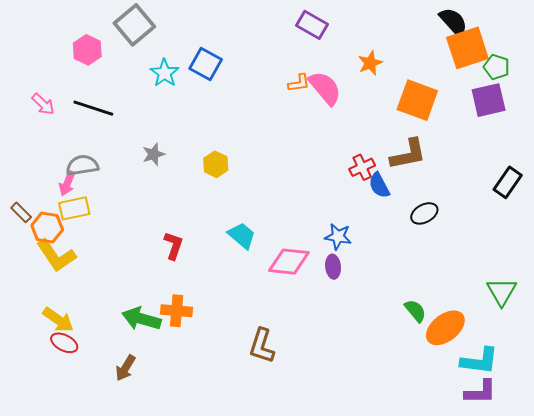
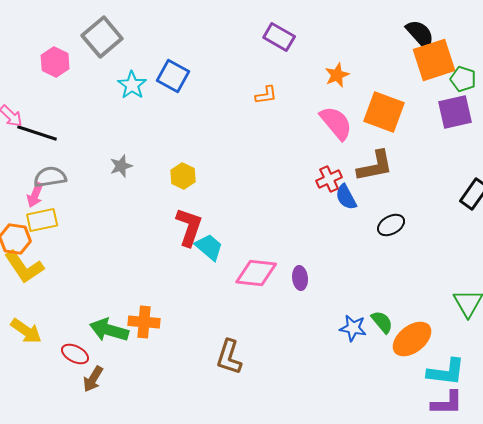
pink semicircle: (325, 88) -> (336, 123), moved
black line: (93, 108) -> (37, 133), moved
blue star: (338, 237) -> (353, 328), moved
red L-shape: (174, 246) -> (189, 227), moved, size x1.4
red ellipse: (64, 343) -> (75, 354), moved

